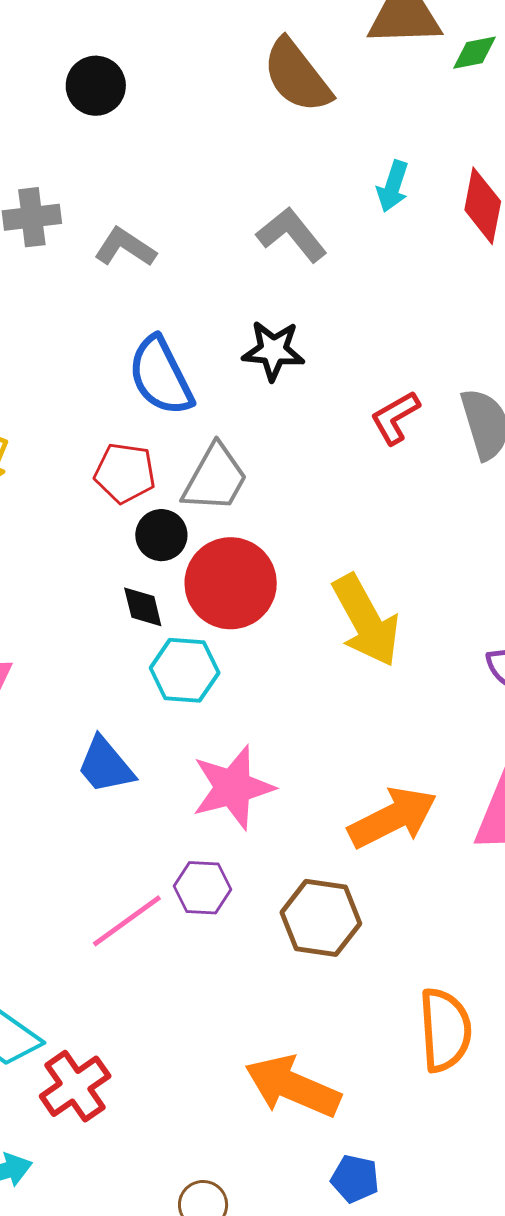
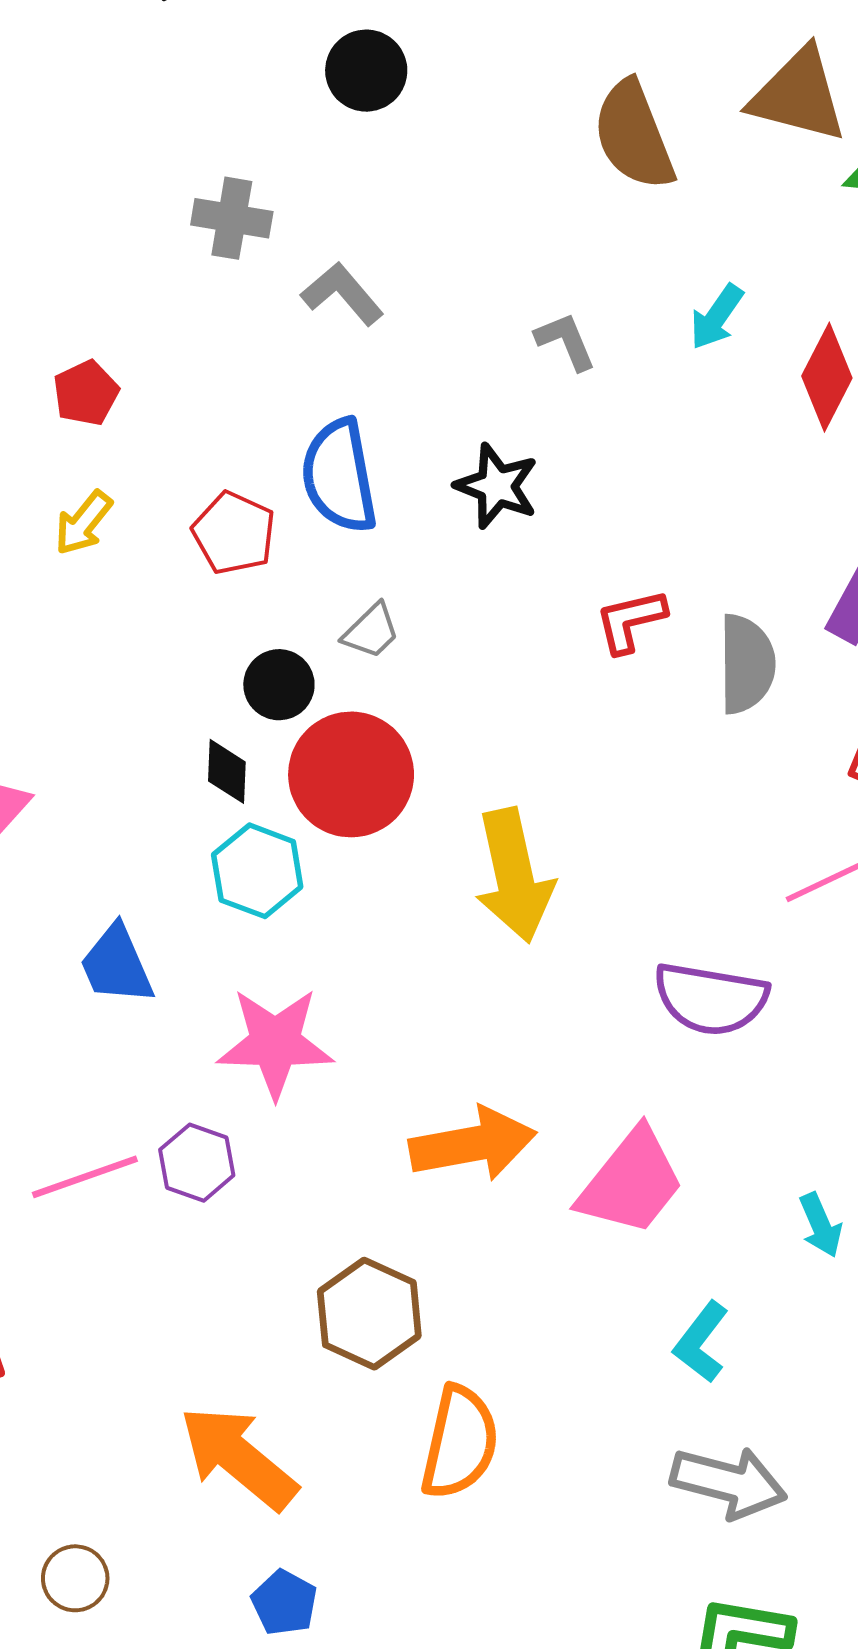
gray L-shape: (292, 235) -> (566, 341), size x0.7
red pentagon: (125, 473) -> (234, 533), moved
gray trapezoid: (215, 478) -> (371, 631), size x0.6
brown hexagon: (321, 918) -> (369, 1314), moved

